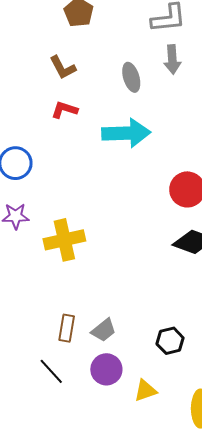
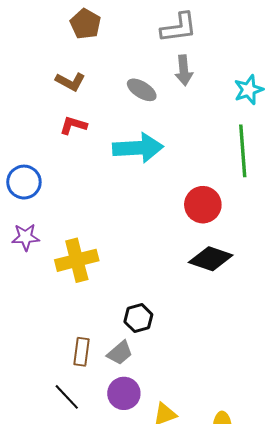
brown L-shape: (63, 68) -> (70, 82), turned -32
gray ellipse: (131, 77) -> (142, 90), turned -40
black hexagon: (170, 341) -> (138, 318), moved

